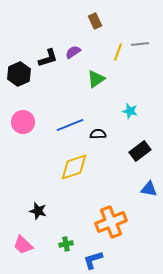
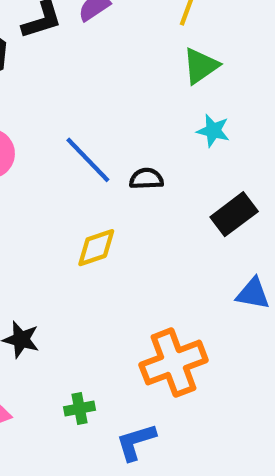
green triangle: (96, 79) -> (201, 66), moved
blue line: (70, 125) -> (88, 160), turned 68
yellow diamond: (74, 167) -> (96, 248), size x0.7

